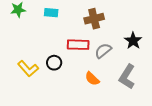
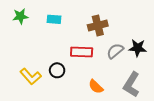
black star: (133, 41) -> (138, 48), turned -30
gray semicircle: (103, 51) -> (115, 51), moved

